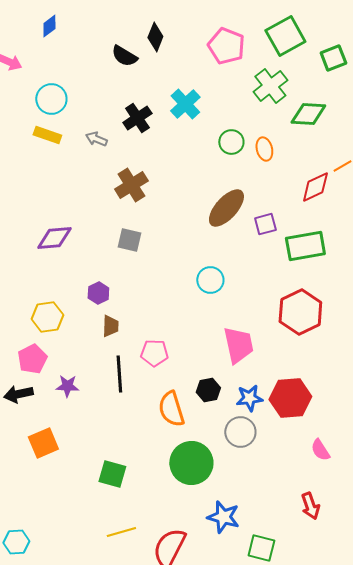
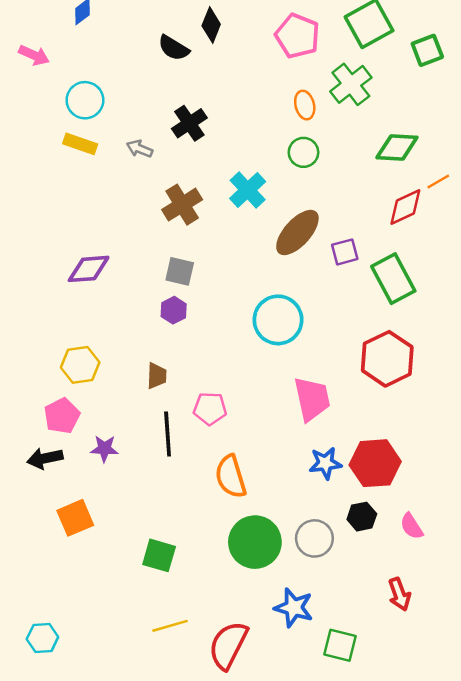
cyan cross: (185, 104) -> (248, 190), moved
green diamond: (308, 114) -> (397, 148), moved
orange ellipse: (264, 149) -> (305, 105), moved
green rectangle: (305, 246) -> (393, 279), turned 72
cyan circle: (210, 280) -> (278, 320), size x1.5
purple hexagon: (98, 293) -> (174, 310), moved
black hexagon: (208, 390) -> (362, 517), moved
gray circle: (240, 432) -> (314, 538), moved

